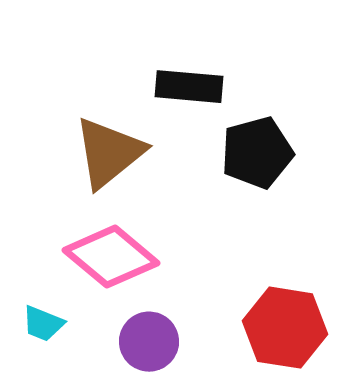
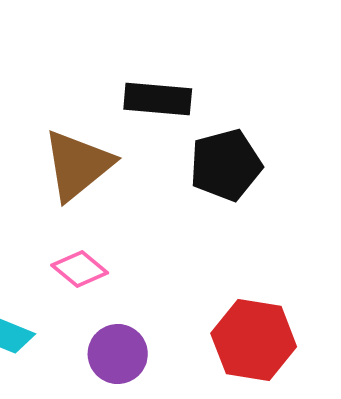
pink diamond: (111, 257) -> (80, 269), size x0.6

